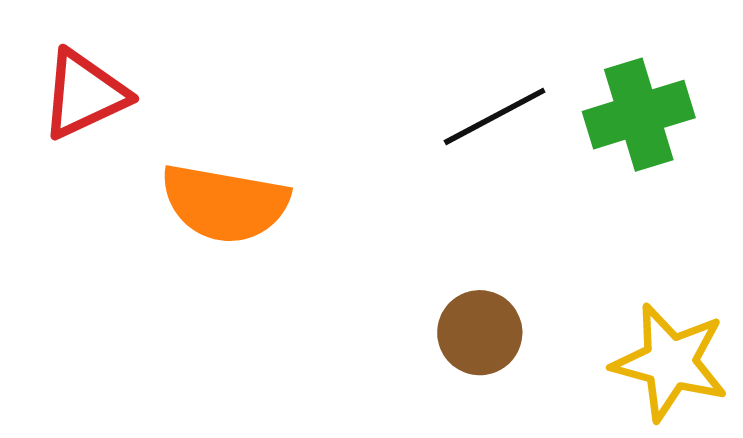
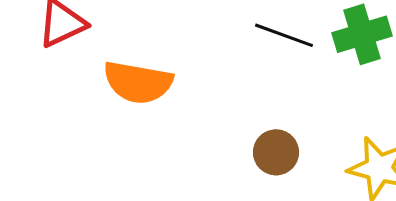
black line: (495, 116) -> (284, 35), turned 48

